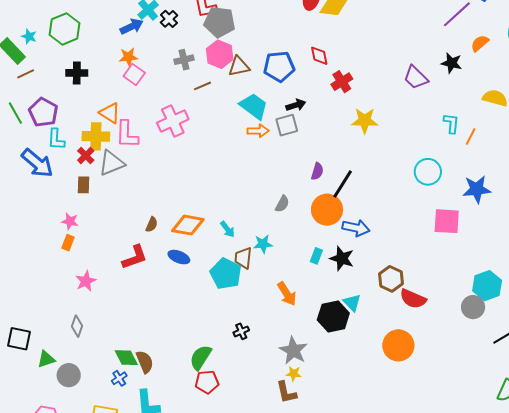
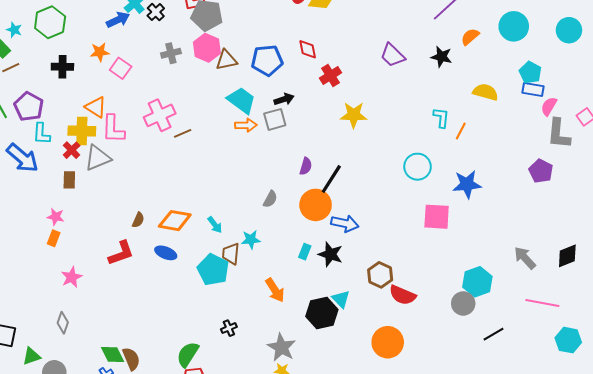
orange star: (128, 57) -> (100, 52), moved
purple trapezoid: (416, 78) -> (393, 55), moved
brown line: (203, 86) -> (183, 133), moved

